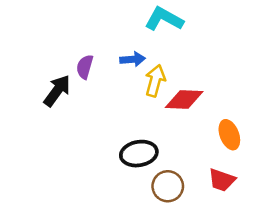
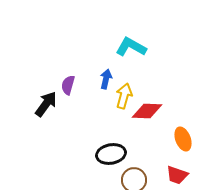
blue arrow: (133, 59) -> (106, 79), turned -72

